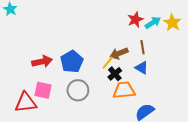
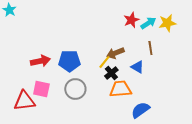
yellow star: (172, 23) -> (167, 23), turned 30
brown line: (143, 47) -> (150, 48), moved
blue pentagon: (72, 62) -> (69, 61), turned 30

